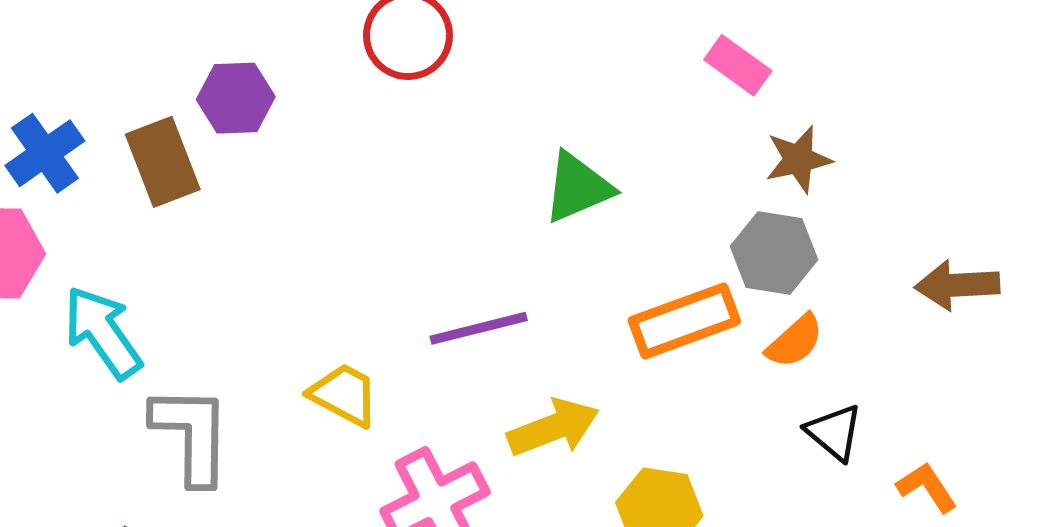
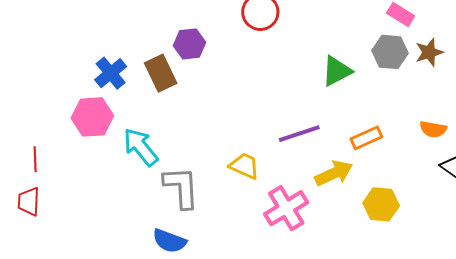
gray hexagon: (774, 253) -> (390, 52), moved
orange rectangle: (684, 321) -> (366, 138), moved, size x0.7
orange semicircle: (795, 341) -> (433, 129), turned 56

